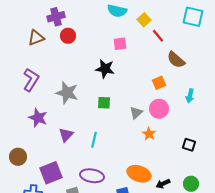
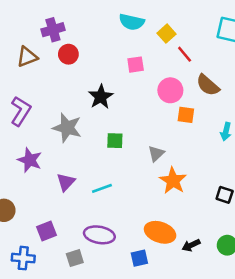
black star: (105, 69) -> (101, 97), moved, turned 30
orange square: (159, 83) -> (186, 115), turned 32
pink circle: (159, 109) -> (170, 90), moved
orange star: (149, 134) -> (173, 181), size x1.5
cyan line: (94, 140) -> (102, 188), turned 56
purple square: (51, 173) -> (46, 231), size x0.7

